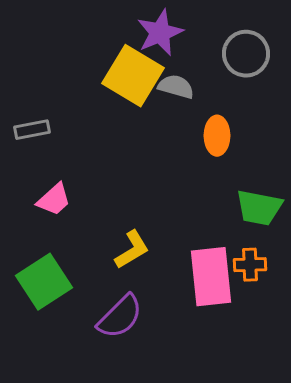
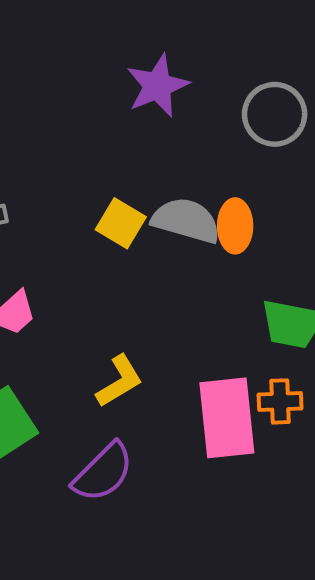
yellow square: (133, 76) -> (121, 223), moved, size x0.6
gray semicircle: (176, 87) -> (186, 220), moved, size x1.4

